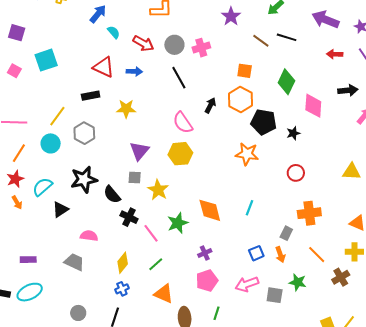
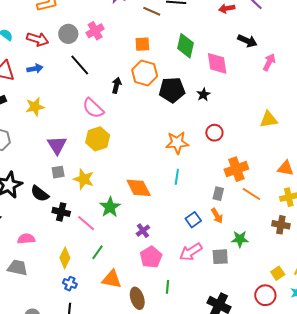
black arrow: (348, 90) -> (247, 41), turned 42
orange star: (247, 154) -> (177, 143), moved
orange line: (317, 255) -> (251, 194), moved
brown cross: (341, 277) -> (281, 225), turned -36
blue cross: (122, 289) -> (70, 284), turned -32

